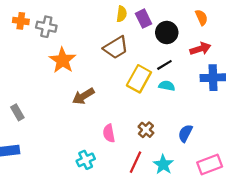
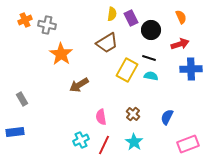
orange cross: (21, 21) -> (25, 20), turned -32
black line: (164, 65) -> (149, 58), turned 48
red line: (135, 162) -> (104, 145), moved
cyan star: (163, 165) -> (134, 142), moved

